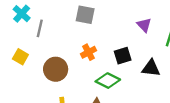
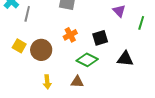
yellow square: (20, 57) -> (19, 46), moved
black triangle: (151, 68) -> (125, 59), moved

